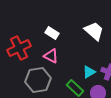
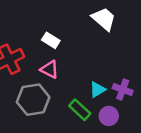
white trapezoid: (94, 31) -> (104, 19), moved

